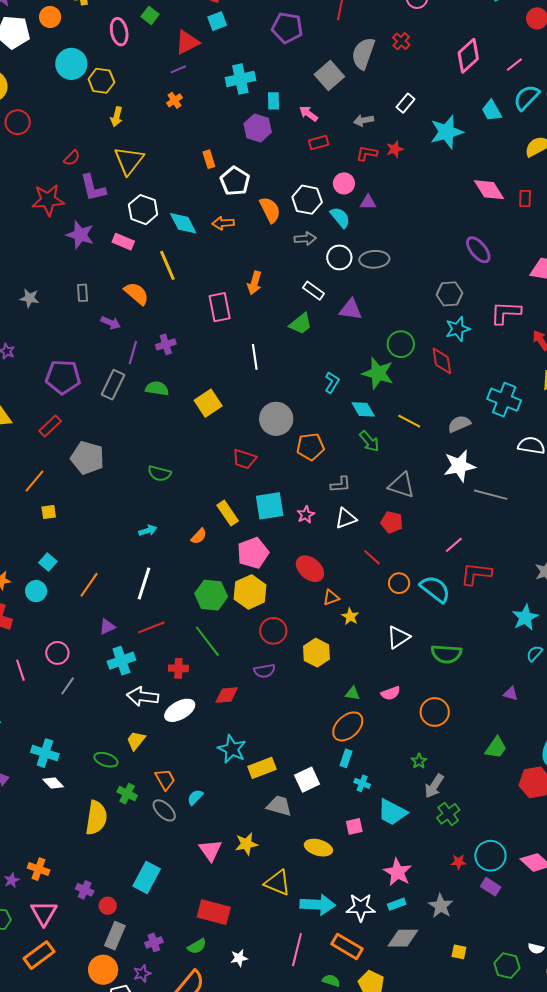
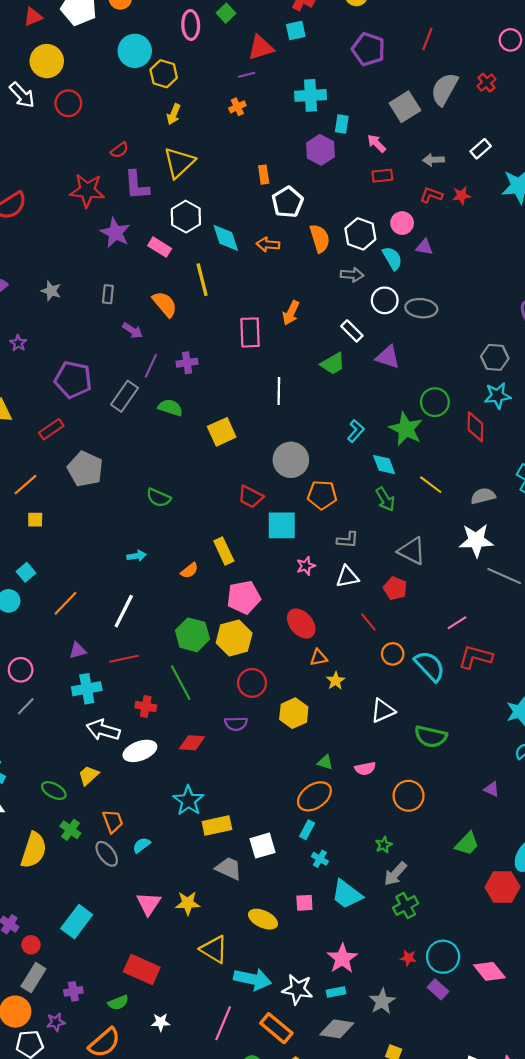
cyan square: (270, 506) -> (282, 525), moved

